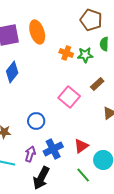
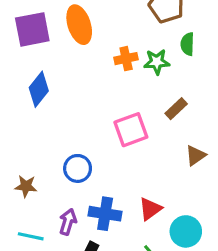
orange cross: (66, 53) -> (126, 59), turned -32
pink square: (69, 97) -> (131, 130), turned 30
blue cross: (53, 149) -> (105, 214), turned 36

